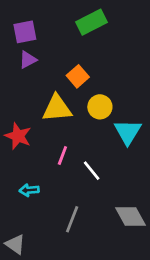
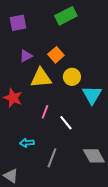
purple triangle: (28, 60) -> (26, 56), moved
cyan arrow: (29, 190) -> (27, 143), moved

